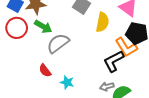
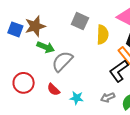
red circle: (17, 28) -> (24, 83), moved
gray arrow: (107, 87) -> (108, 97), moved

